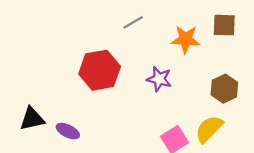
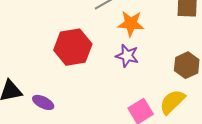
orange star: (186, 39) -> (131, 24), moved

